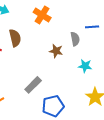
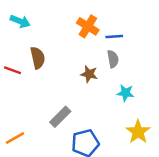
orange cross: (42, 15) -> (88, 26), moved
blue line: (92, 27) -> (114, 36), moved

